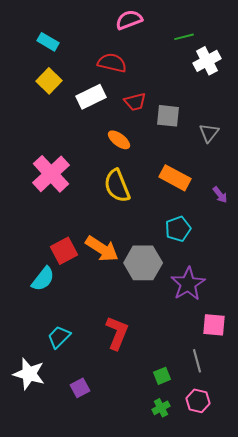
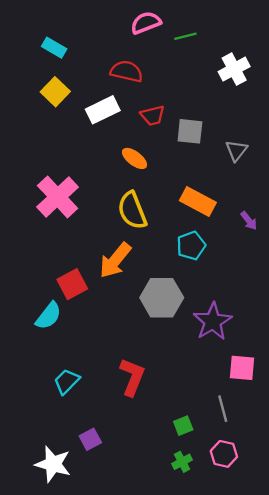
green line: (184, 37) -> (185, 36), moved
cyan pentagon: (178, 229) -> (191, 246), moved
orange arrow: (102, 249) -> (115, 260), moved, turned 96
white star: (29, 374) -> (53, 464), moved

